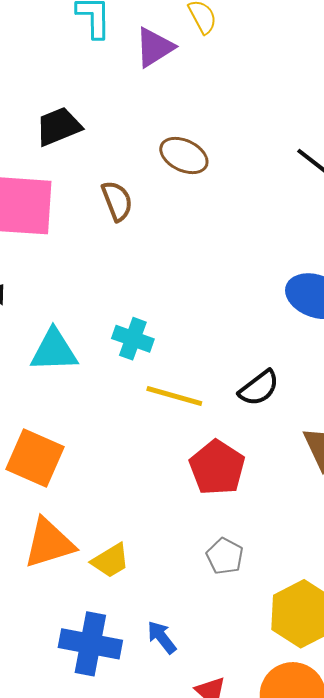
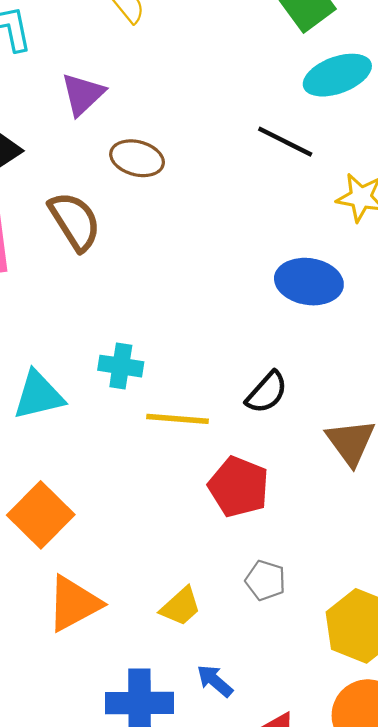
purple triangle: (154, 47) -> (83, 94), moved
brown semicircle: (117, 201) -> (75, 221), size x1.4
orange square: (35, 458) -> (41, 515), turned 32
yellow trapezoid: (110, 561) -> (181, 607), moved

